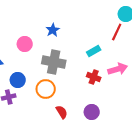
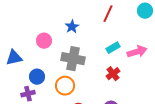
red line: (117, 32) -> (108, 14), moved
pink arrow: (118, 69) -> (137, 52), moved
red cross: (94, 77) -> (113, 74), turned 32

